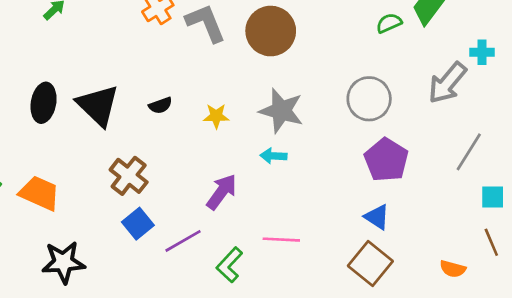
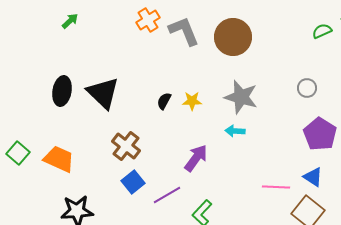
gray circle: (369, 99) -> (307, 88), size x0.6
black semicircle: (160, 105) -> (164, 101), moved, turned 138
pink line: (281, 240) -> (276, 187), moved

